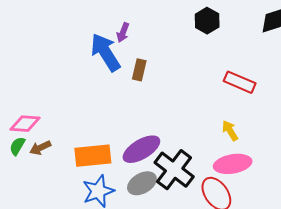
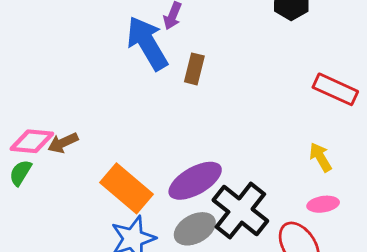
brown arrow: (40, 148) -> (63, 143), moved
orange rectangle: (93, 156) -> (126, 188), turned 45
pink ellipse: (233, 164) -> (323, 204), size x0.6

